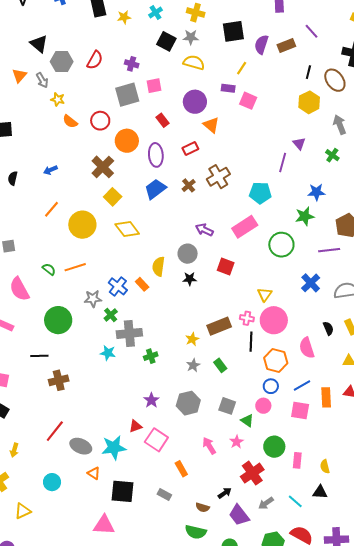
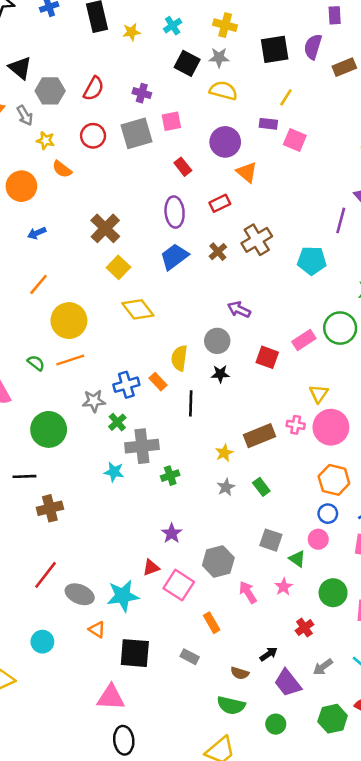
purple semicircle: (261, 45) -> (313, 47), moved
red circle: (100, 121) -> (93, 136), moved
orange circle: (127, 141) -> (21, 186), moved
yellow circle: (82, 225) -> (69, 321), moved
pink rectangle: (245, 227) -> (304, 340), moved, size x0.7
blue cross: (118, 286) -> (126, 385), turned 36
black line: (251, 342) -> (191, 403), moved
gray hexagon: (188, 403) -> (218, 561), moved
red cross: (252, 473) -> (304, 628), size x0.6

